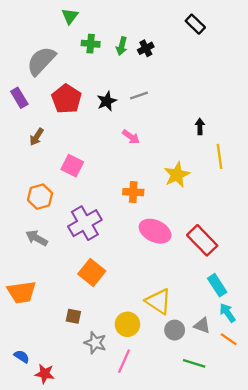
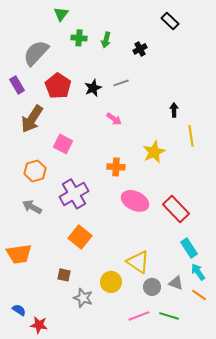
black cross: (146, 48) -> (140, 49), moved
brown arrow: (37, 137) -> (32, 119), size x1.8
pink line: (124, 361) -> (139, 316), moved, turned 45

